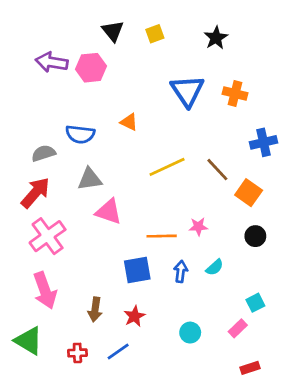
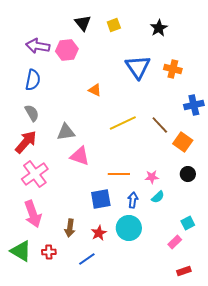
blue semicircle: (80, 134) -> (33, 80), moved, turned -85
gray semicircle: (43, 153) -> (32, 113), turned 78
pink star: (198, 227) -> (152, 177), moved
cyan circle: (190, 333) -> (129, 228), moved, size x1.6
red cross: (77, 353) -> (49, 252), moved

